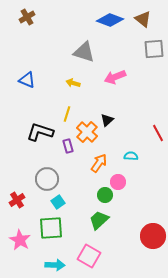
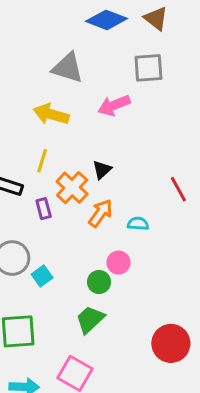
gray square: (154, 49) -> (148, 68), moved
yellow arrow: (73, 83) -> (51, 114), size x1.6
orange arrow: (99, 163) -> (101, 213), moved
cyan square: (58, 202) -> (42, 276), moved

